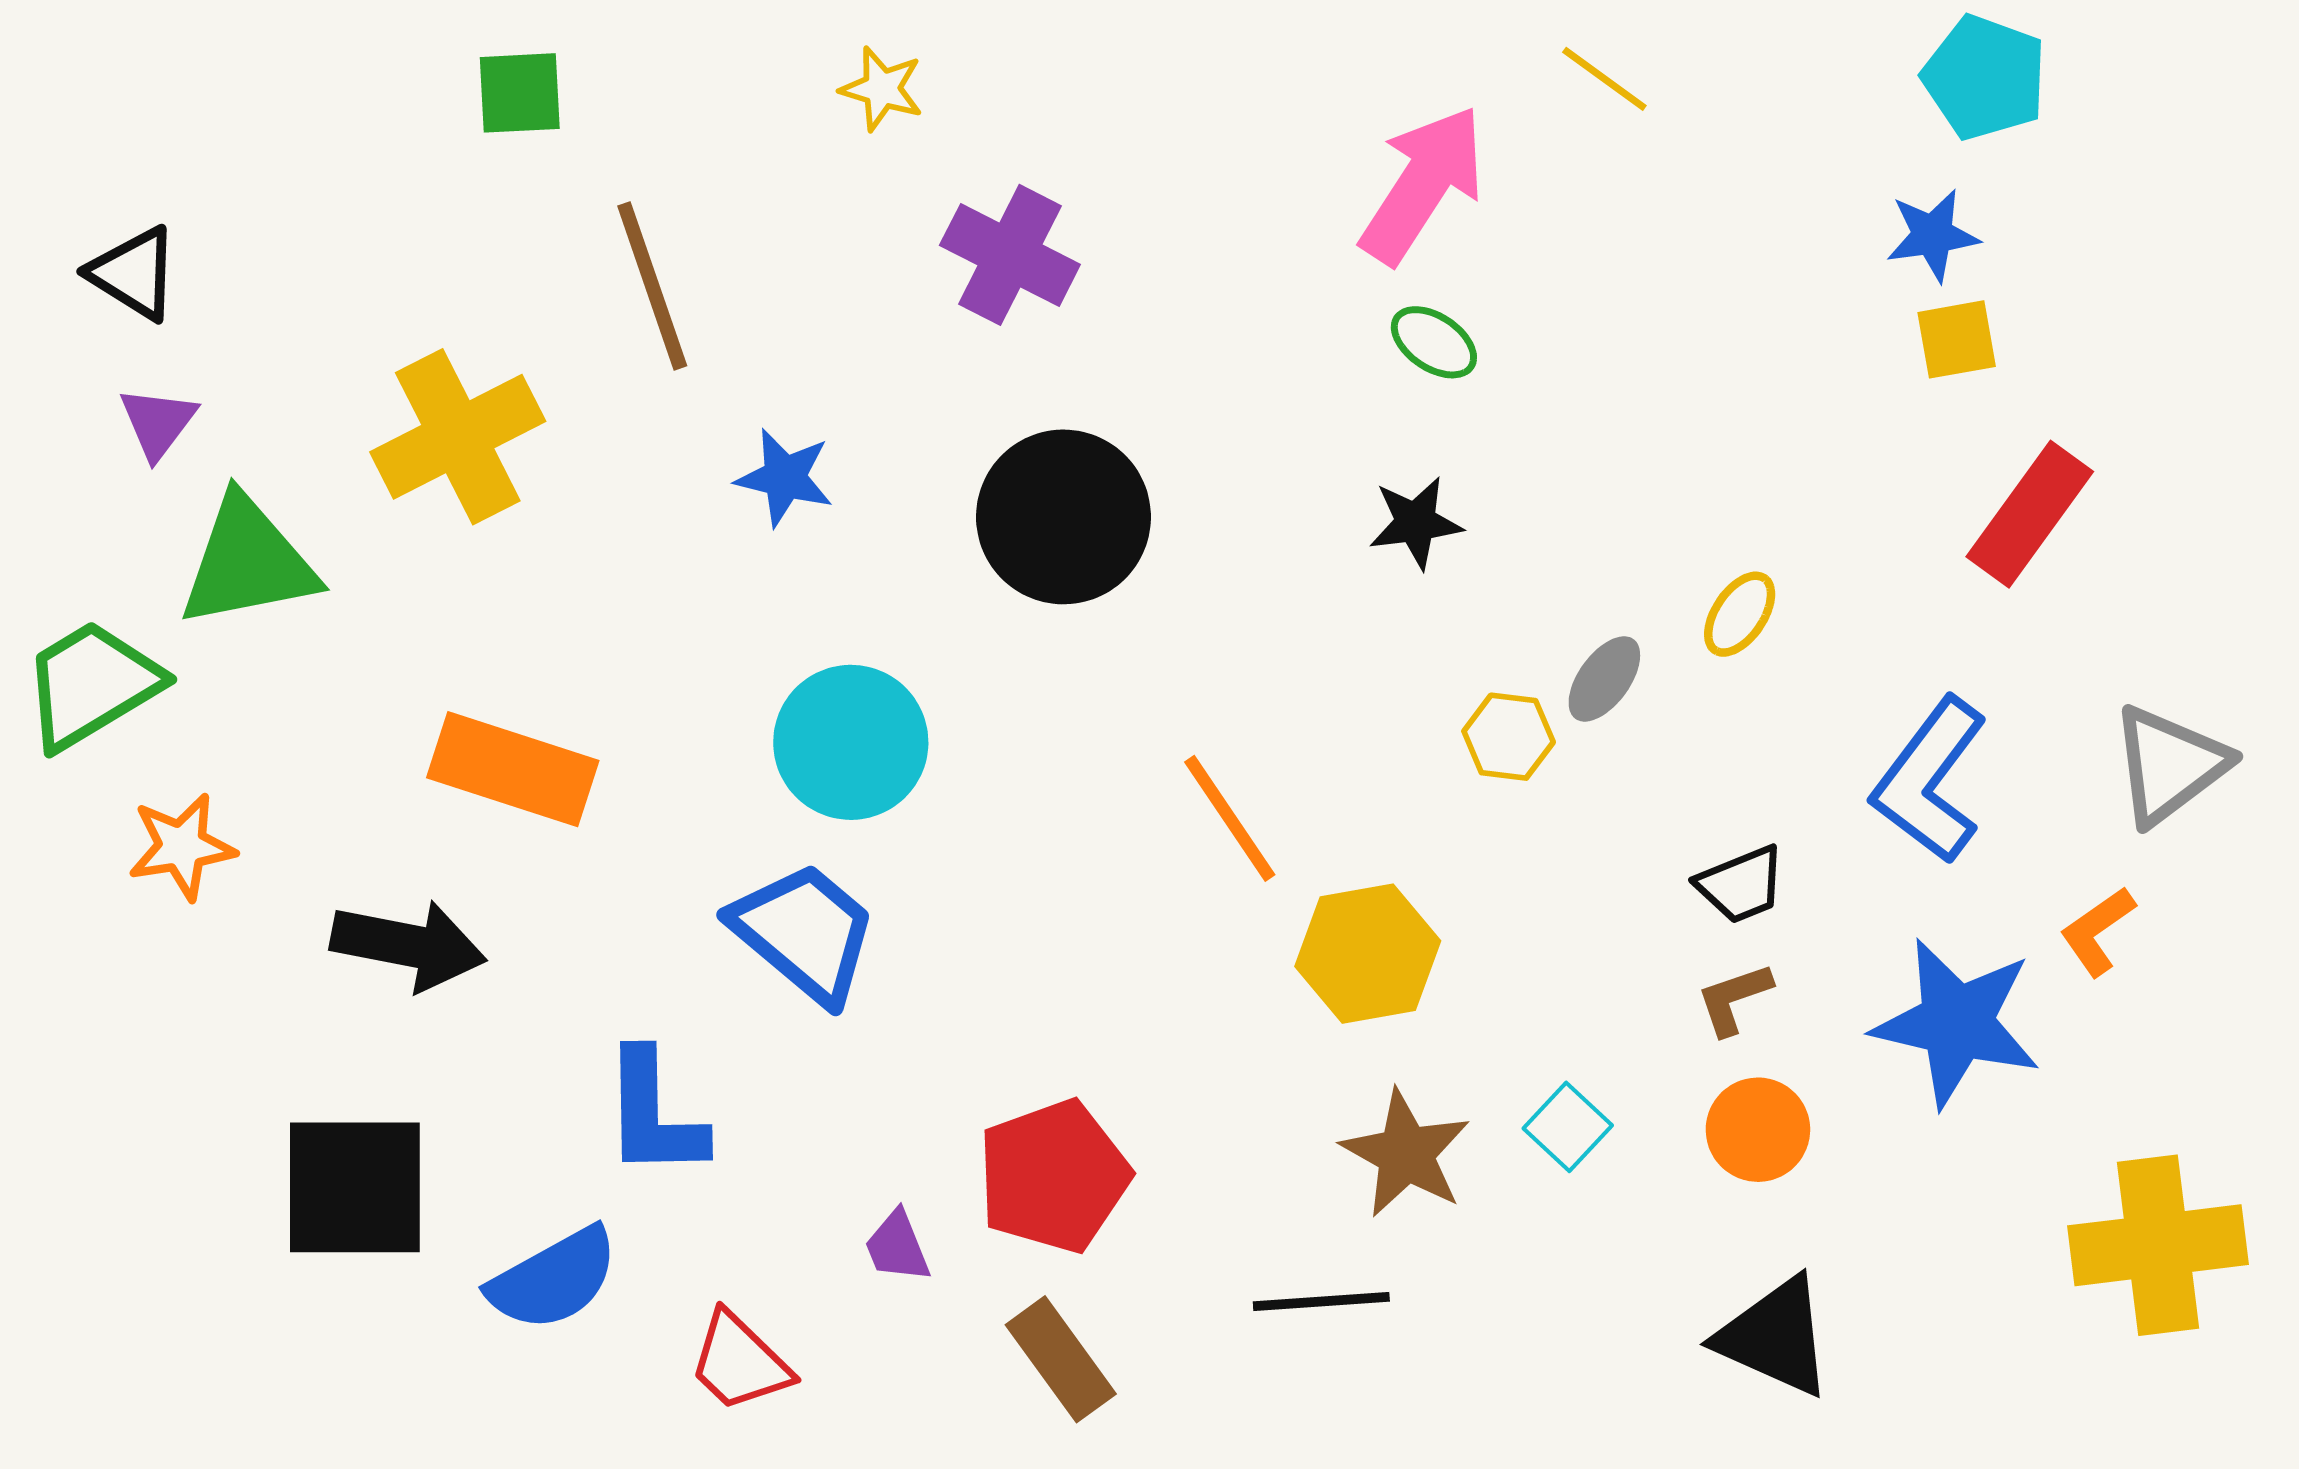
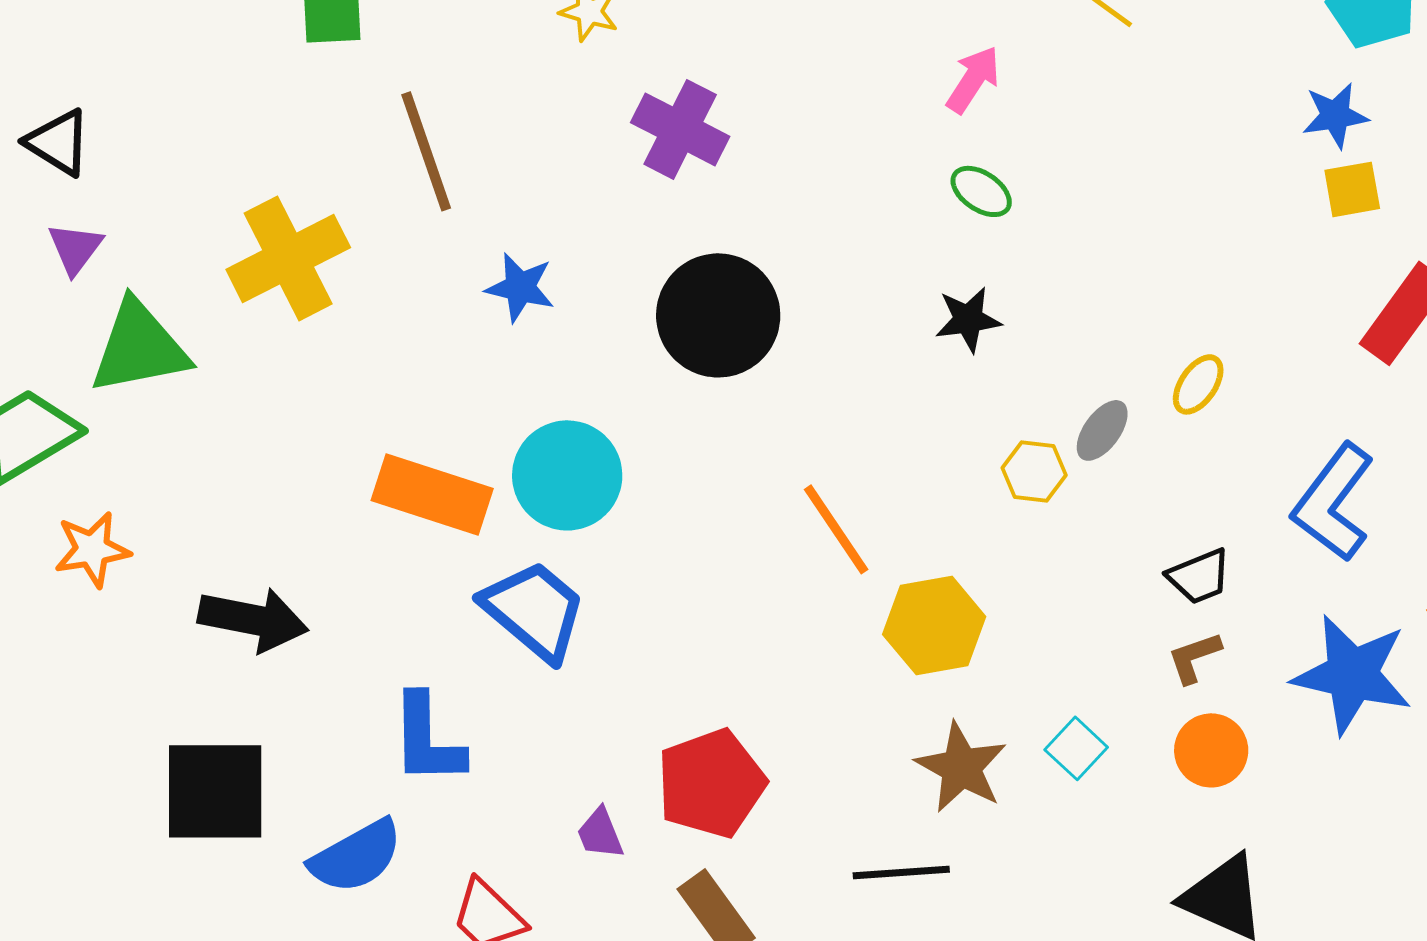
pink arrow: (1423, 185) -> (973, 79), size x0.6
orange rectangle: (513, 769) -> (432, 494), moved

